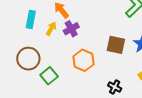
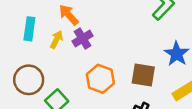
brown square: (116, 45) -> (143, 75), moved

